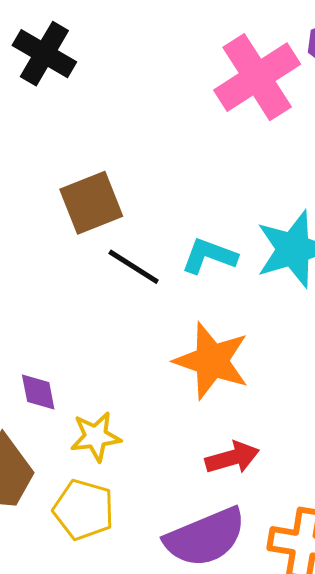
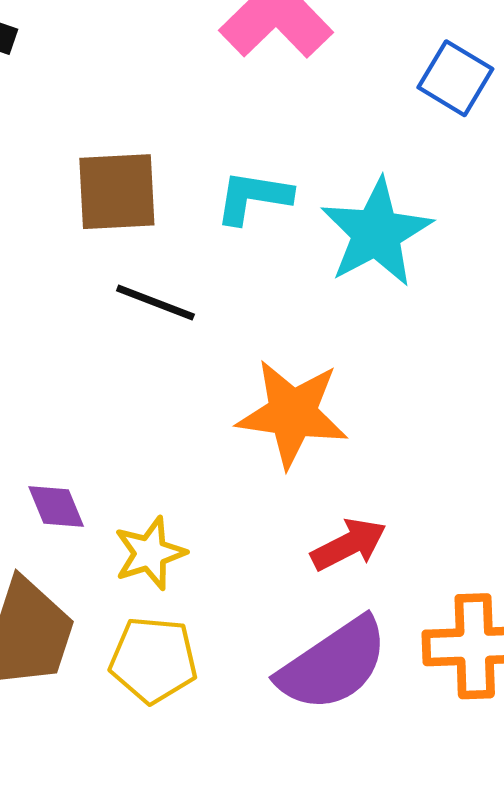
brown square: (91, 203) -> (117, 192), moved, turned 30
cyan L-shape: (209, 256) -> (253, 197), moved

